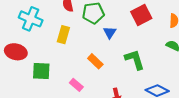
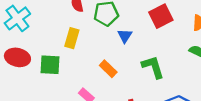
cyan cross: (31, 19) -> (17, 18), moved, turned 30
green square: (41, 71) -> (50, 65), moved

